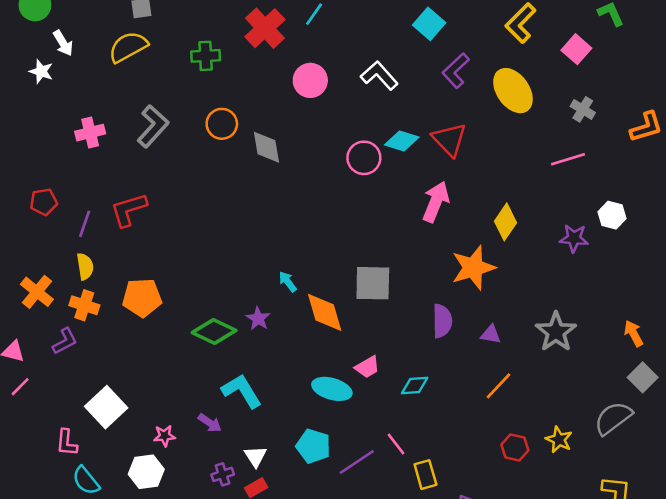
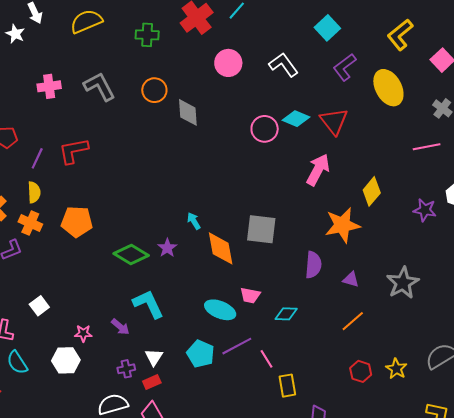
gray L-shape: (153, 126) -> (99, 86), turned -76
pink trapezoid: (367, 367) -> (250, 295), turned 35
white square: (106, 407) -> (39, 306), size x0.6
purple line: (357, 462) -> (237, 346), moved

